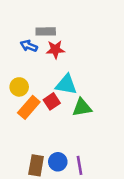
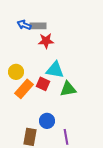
blue arrow: (29, 46) -> (24, 25), moved
red square: (52, 101) -> (43, 84), turned -32
blue circle: (58, 162) -> (47, 121), moved

